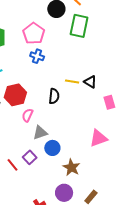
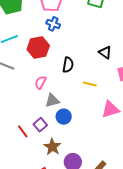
yellow line: (72, 81) -> (90, 84), moved
red hexagon: (15, 95) -> (38, 47), moved
brown star: (71, 167) -> (52, 147), moved

